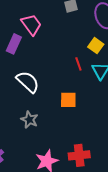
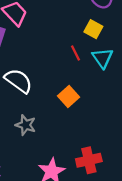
orange square: (68, 100) -> (69, 96), turned -36

